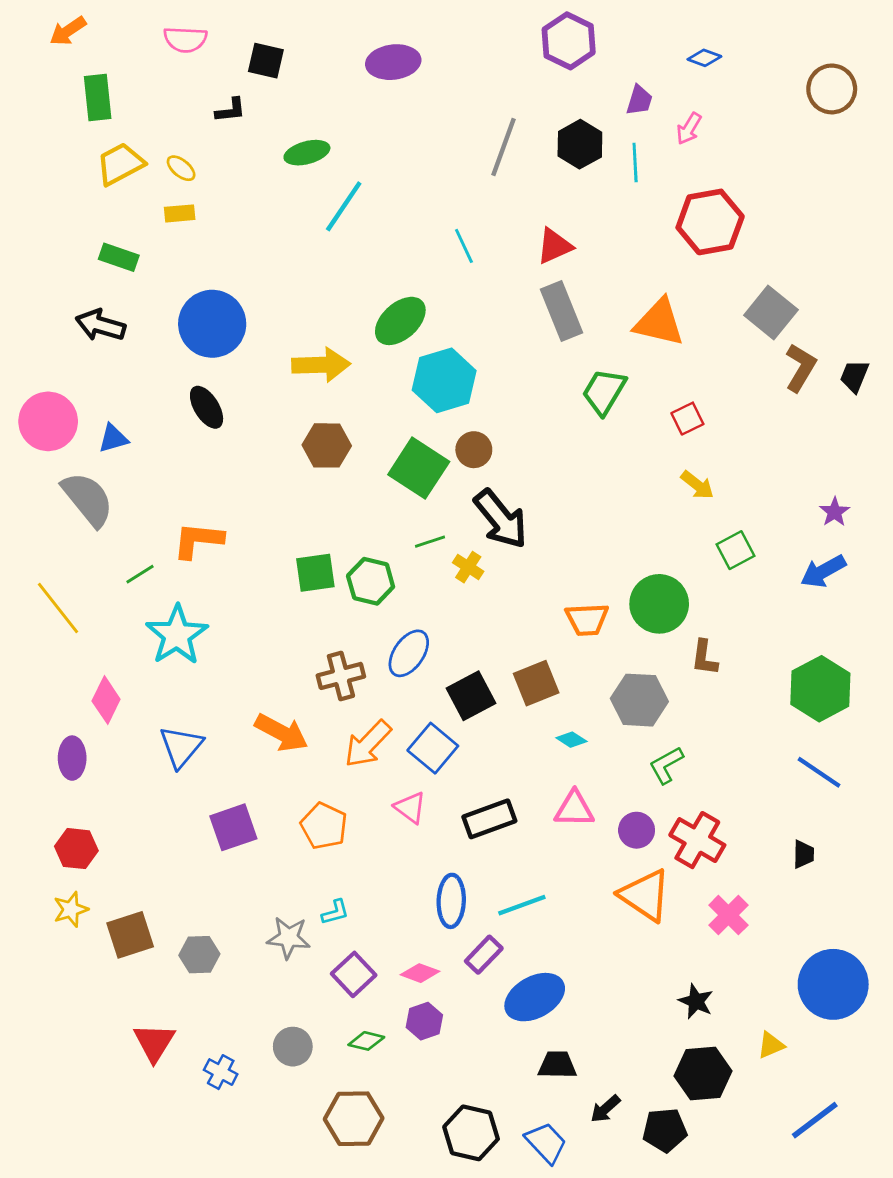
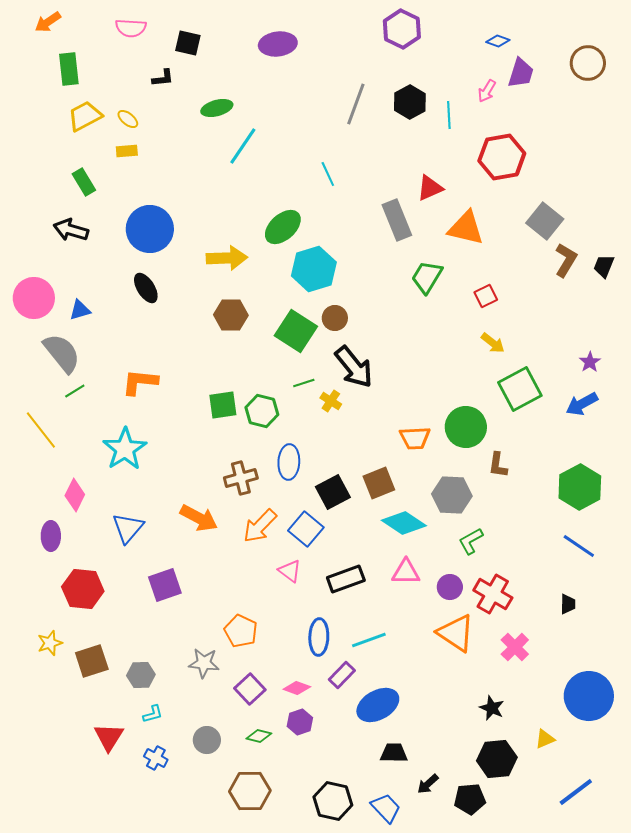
purple trapezoid: (639, 100) -> (521, 73), moved, size x1.4
red triangle: (554, 246) -> (430, 188), moved
green rectangle: (119, 257) -> (84, 182), turned 40
green square: (736, 550) -> (520, 389), size x1.6
green line: (140, 574) -> (75, 391), moved
blue ellipse: (409, 653) -> (289, 462), turned -32
cyan diamond: (571, 740) -> (404, 523), size x2.0
orange pentagon: (324, 826) -> (241, 631), moved
red hexagon: (76, 849) -> (83, 589), moved, size x1.4
cyan L-shape: (335, 912) -> (153, 714), moved

